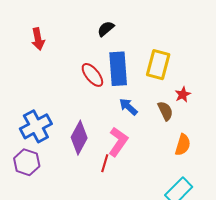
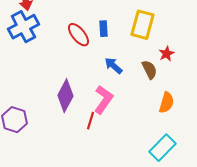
blue rectangle: (118, 69) -> (103, 29), size x0.5
blue cross: (36, 126) -> (23, 27), moved

